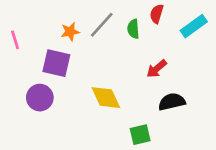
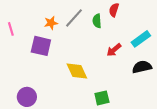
cyan rectangle: (194, 26) -> (141, 39), moved
purple circle: (40, 98) -> (27, 97), moved
black semicircle: (172, 102) -> (142, 67), moved

